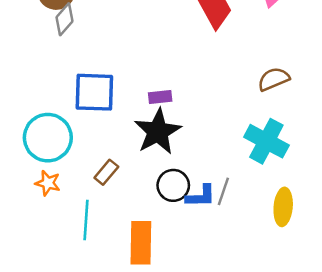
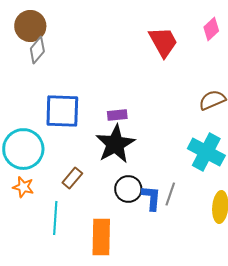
blue L-shape: (201, 196) -> (151, 198), turned -84

